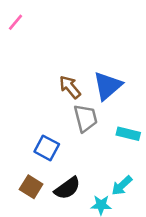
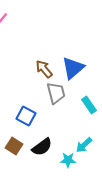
cyan rectangle: (128, 134) -> (89, 105), turned 42

